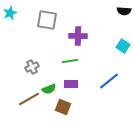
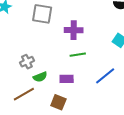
green line: (70, 61) -> (78, 55), moved
green semicircle: (49, 89) -> (40, 77), moved

